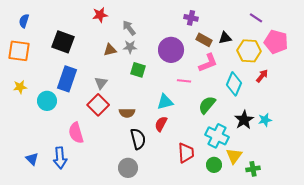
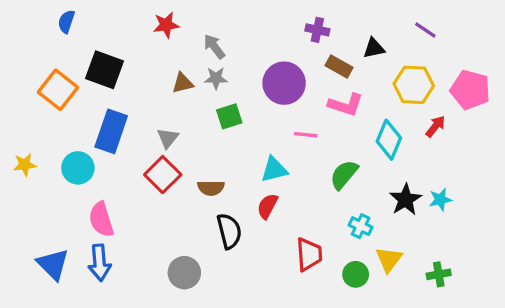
blue semicircle: (24, 21) -> (66, 22), moved
black triangle: (225, 38) -> (374, 48), moved
pink pentagon: (276, 42) -> (470, 90), moved
orange square: (19, 51) -> (58, 90), moved, turned 30
pink L-shape: (208, 63) -> (346, 105), turned 40
green square: (138, 70) -> (229, 116), turned -35
yellow star: (20, 87) -> (25, 165), moved
pink semicircle: (76, 133) -> (101, 219), moved
cyan cross: (217, 136) -> (361, 226), size x0.6
blue triangle: (32, 159) -> (53, 264), size x1.5
gray circle: (128, 168) -> (184, 273), moved
green cross: (253, 169) -> (439, 274), moved

